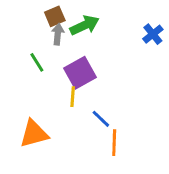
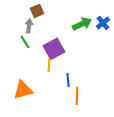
green arrow: (84, 25) -> (82, 24), moved
gray arrow: (58, 34) -> (29, 26), moved
blue line: (101, 119) -> (68, 80), turned 40

